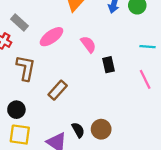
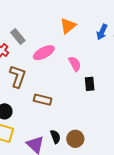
brown rectangle: (58, 90) -> (43, 100), turned 54

